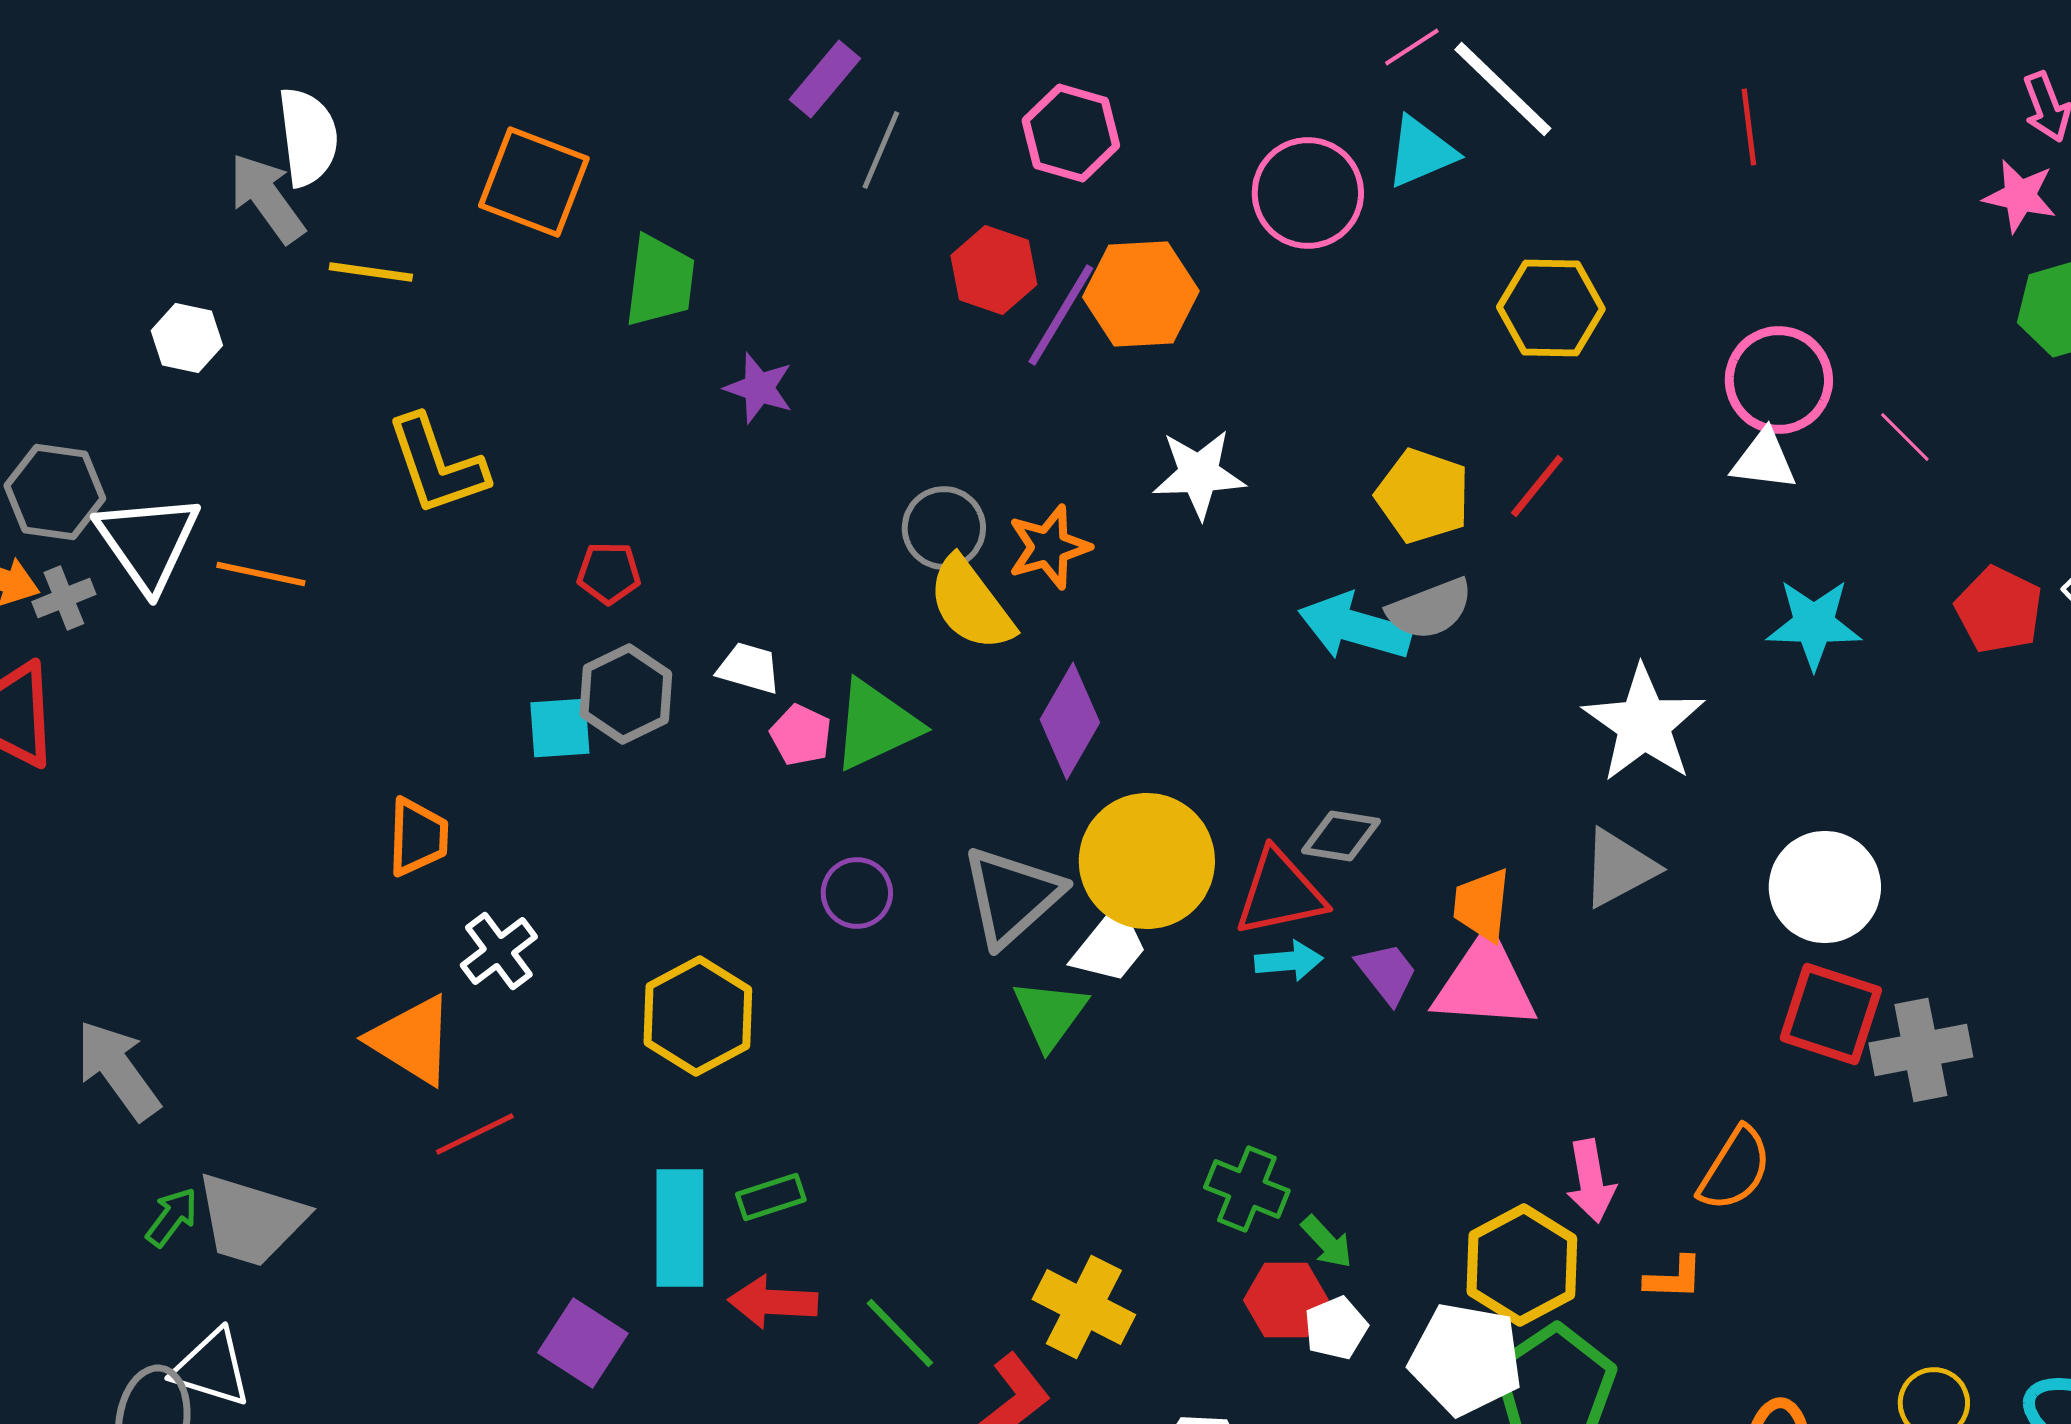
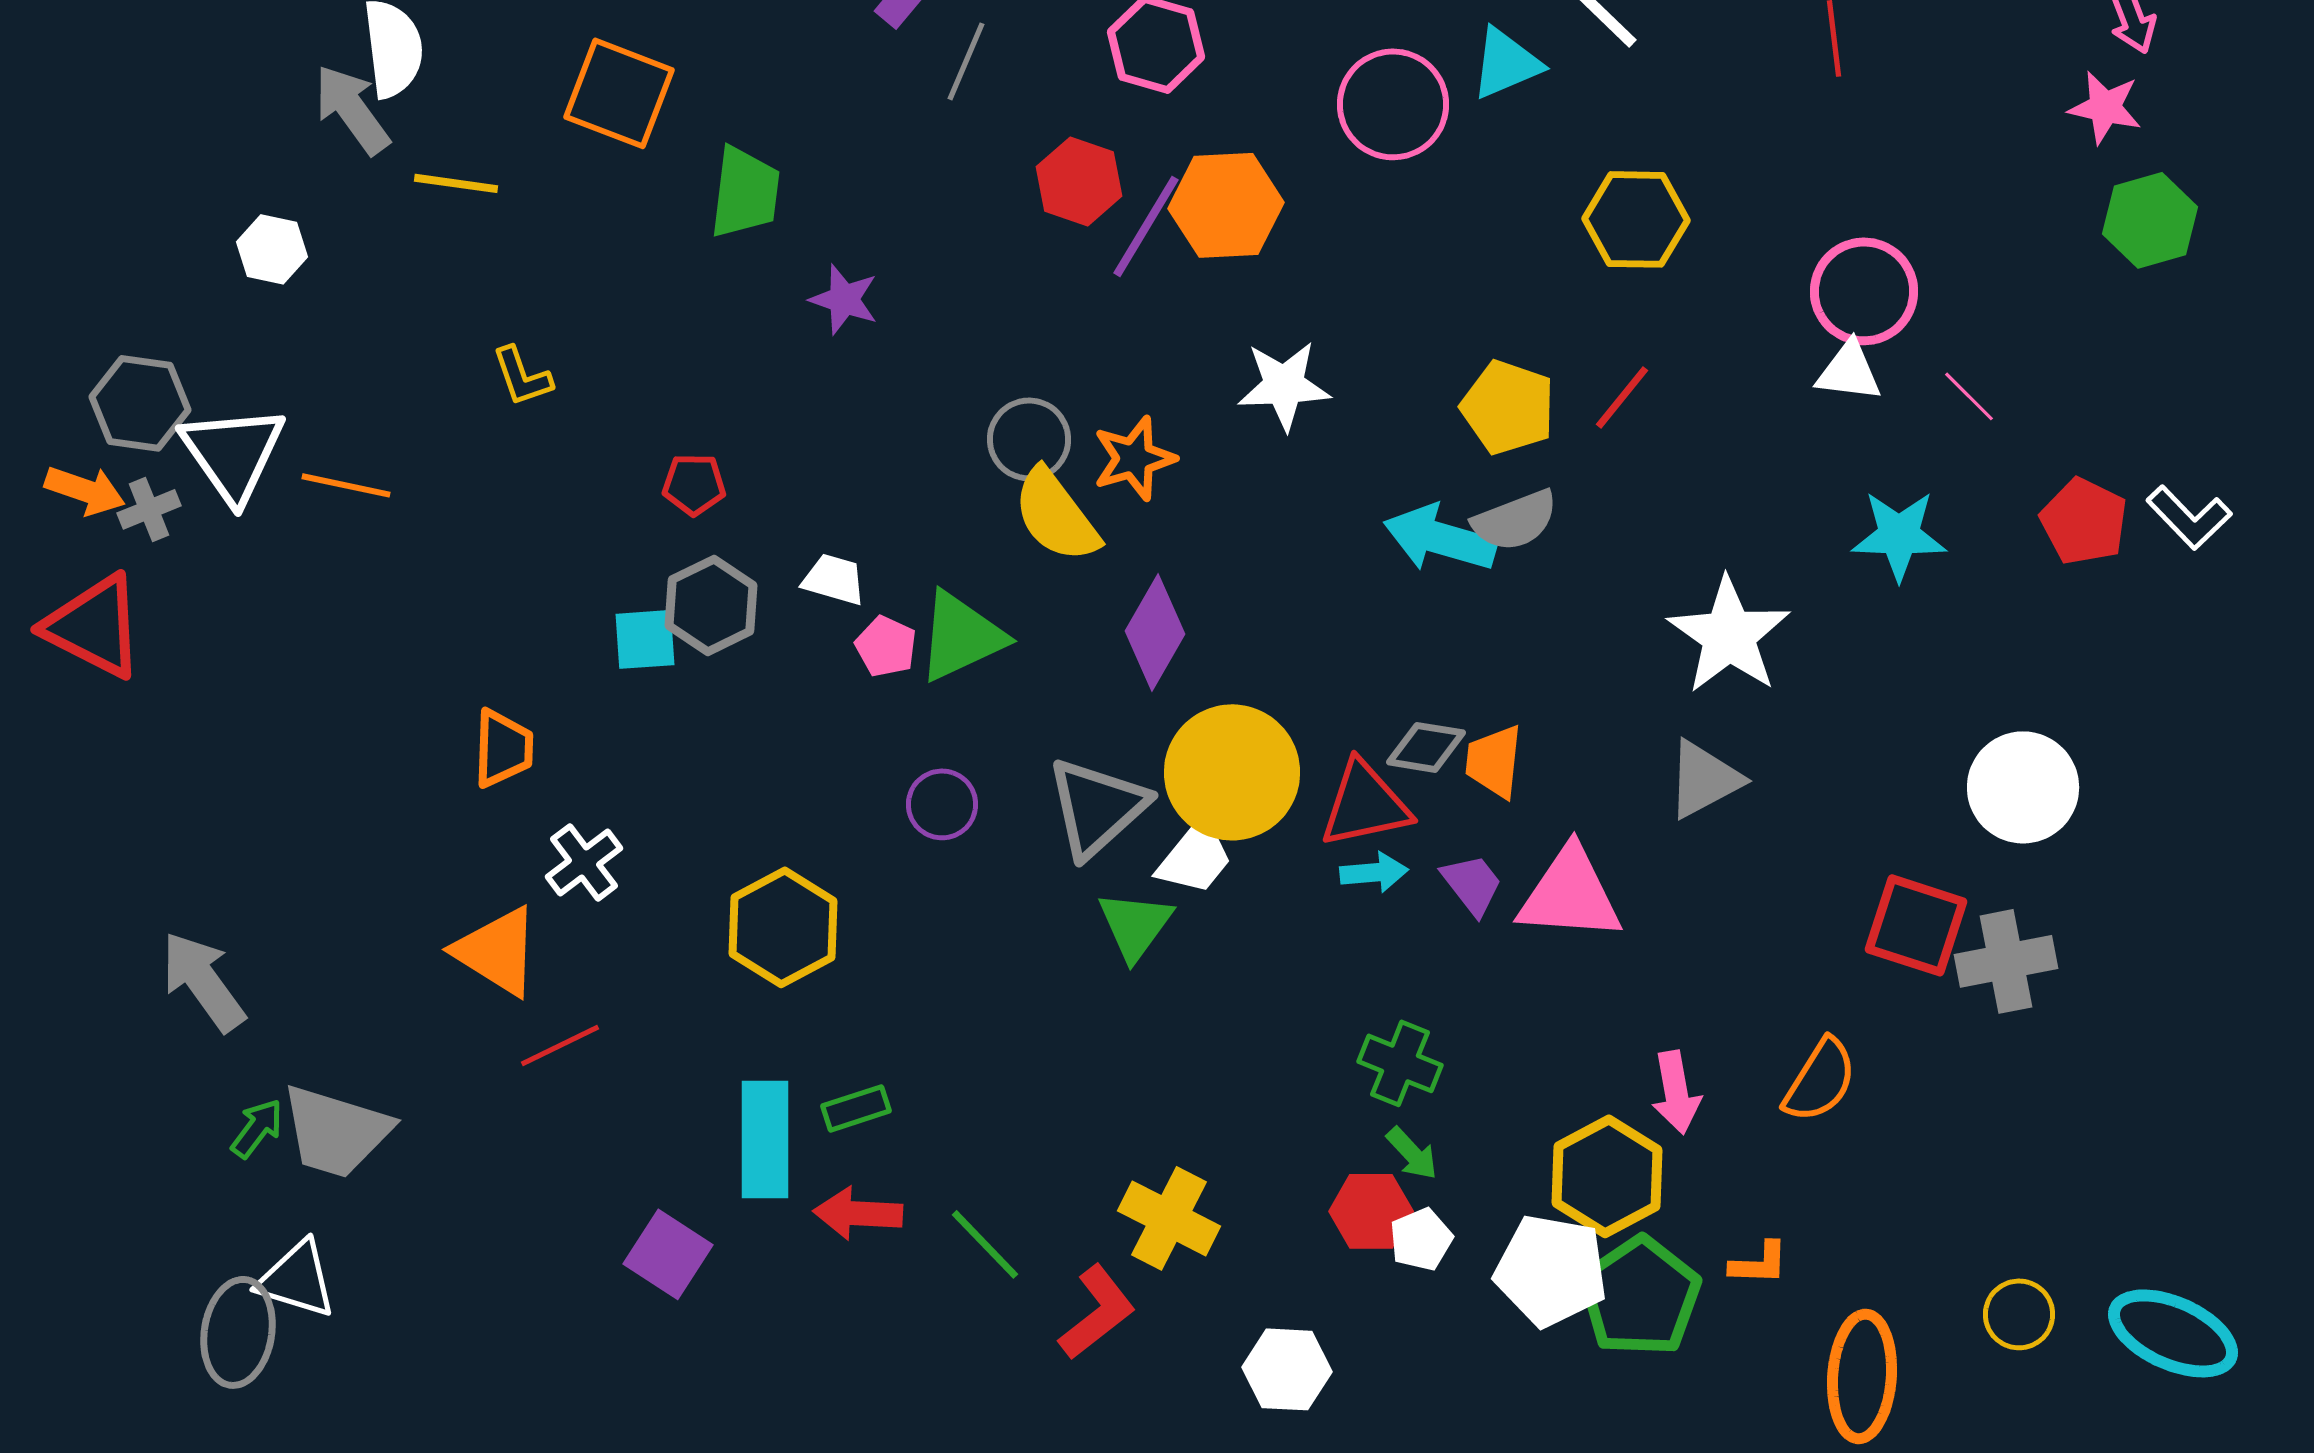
pink line: (1905, 437) -> (1969, 396), moved
yellow L-shape: (437, 465) -> (522, 376), size x0.6
white circle: (1825, 887) -> (2023, 787), moved
orange trapezoid: (1482, 905) -> (1494, 761), moved
green cross: (1247, 1189) -> (1400, 1063), moved
orange L-shape: (1674, 1278) -> (1759, 1263), moved

